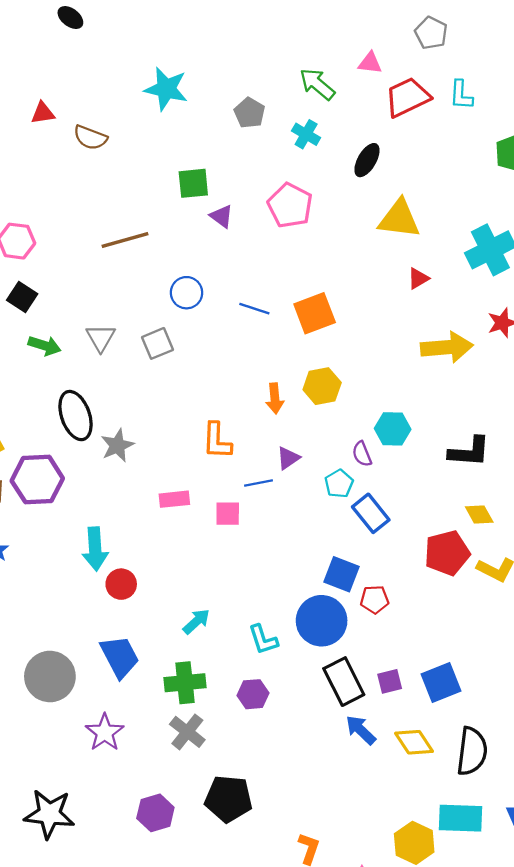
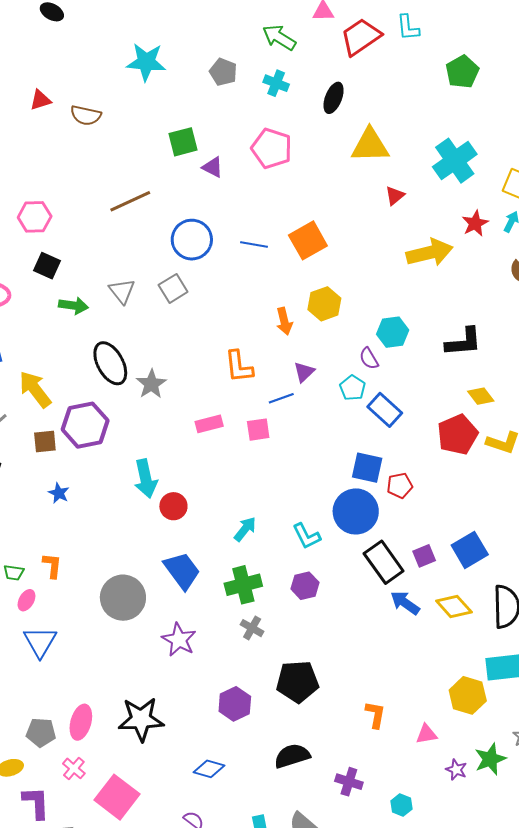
blue circle: (186, 293) -> (192, 240), size x1.4
gray cross: (187, 732) -> (252, 628), size x0.7

